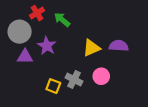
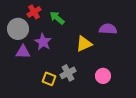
purple semicircle: (119, 46) -> (108, 29), moved
pink circle: (101, 76) -> (103, 76), moved
gray cross: (74, 80) -> (68, 73), turned 35

